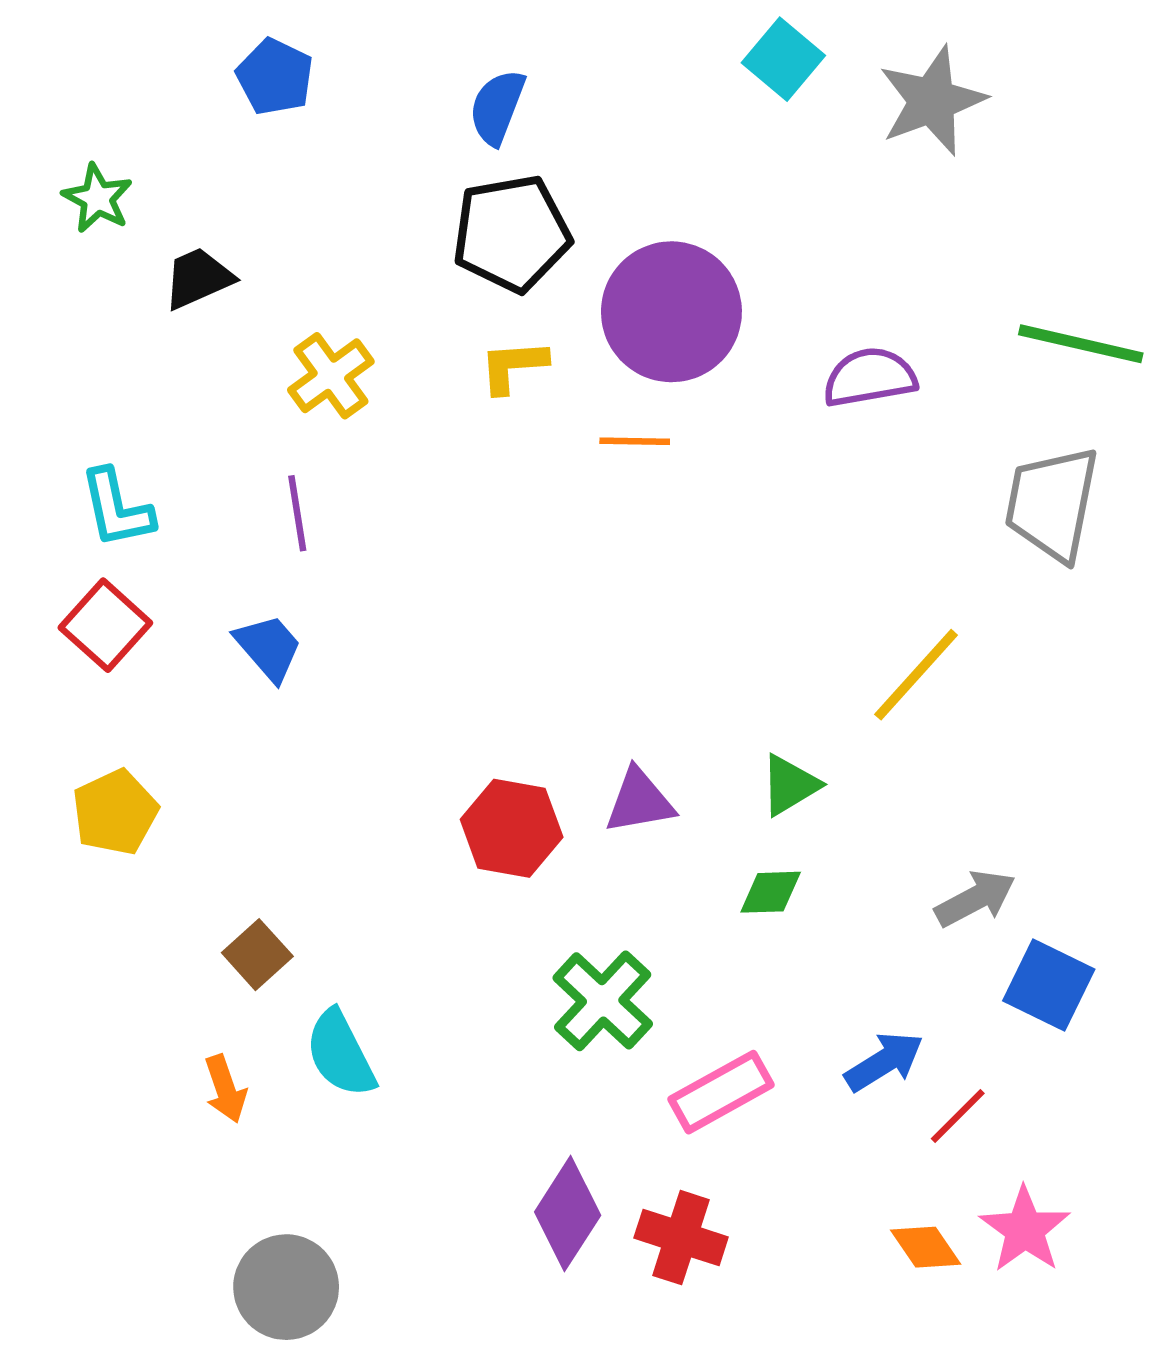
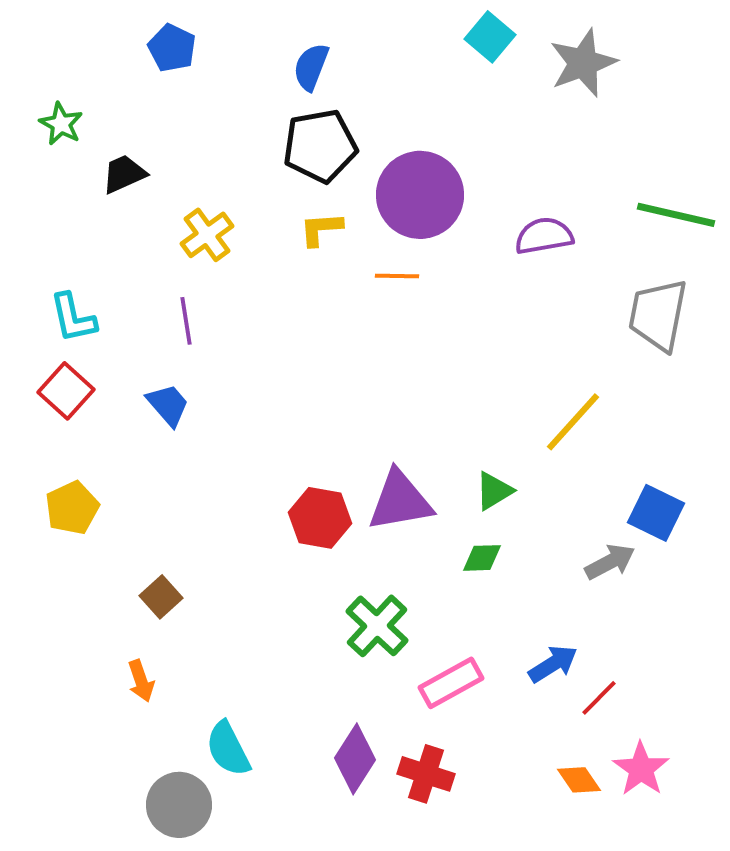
purple triangle: (639, 801) -> (400, 501), size x1.5
blue square: (1049, 985) -> (656, 513), moved
cyan semicircle: (340, 1054) -> (228, 749), moved

